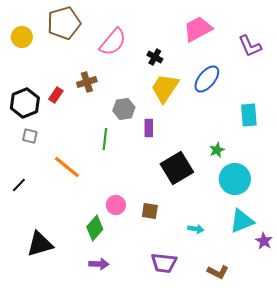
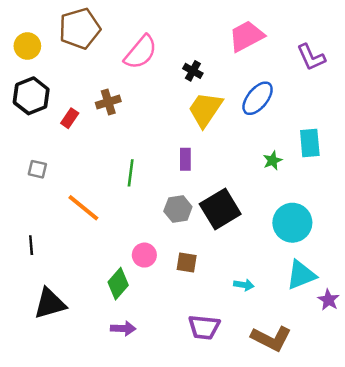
black hexagon: (25, 103) -> (31, 96), moved
gray hexagon: (124, 109) -> (178, 209), moved
green star: (217, 150) -> (272, 160), moved
black line: (19, 185) -> (31, 245), moved, turned -49
brown L-shape: (218, 272) -> (271, 338), size x1.5

